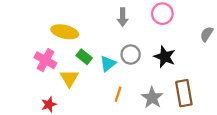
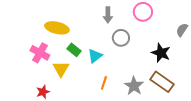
gray circle: (131, 55) -> (121, 38), moved
black star: (165, 57) -> (161, 53), moved
brown rectangle: (184, 93) -> (162, 82), turned -45

